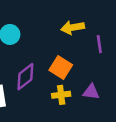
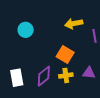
purple diamond: (25, 77) -> (44, 76), moved

